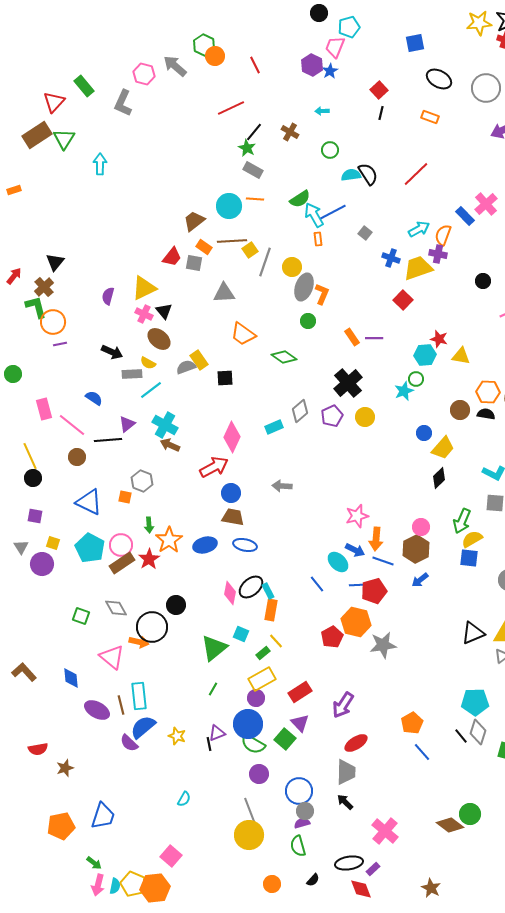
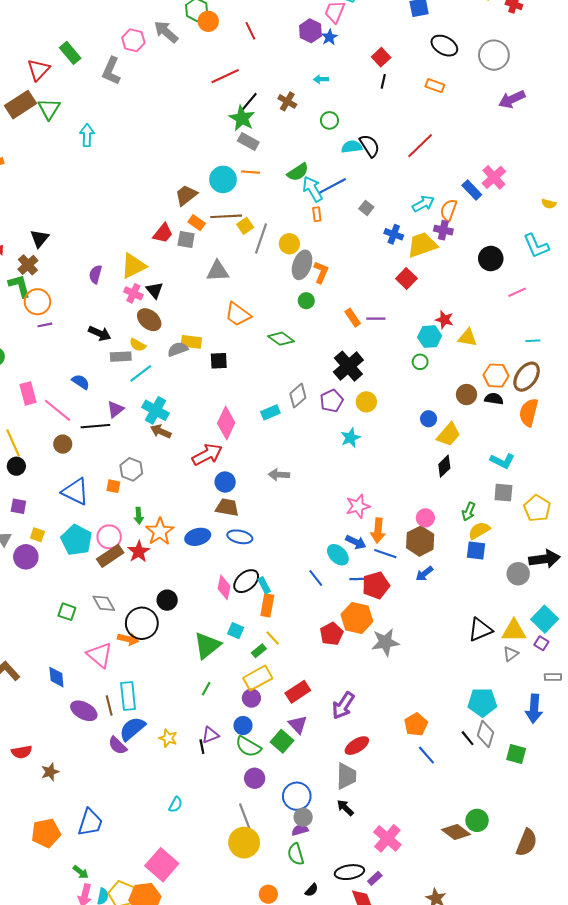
green star: (247, 148) -> (242, 118), size x1.4
black circle: (483, 281) -> (491, 259), size x1.5
yellow rectangle: (199, 360) -> (191, 342), turned -48
cyan star: (404, 391) -> (351, 438), moved
green arrow: (462, 521) -> (469, 512), size x0.7
blue circle: (248, 724) -> (243, 726), size x0.6
pink square: (171, 856) -> (162, 865), size x1.4

